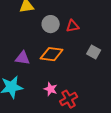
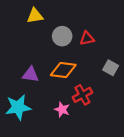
red cross: (69, 99) -> (82, 95), moved

